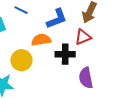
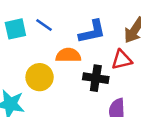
blue line: (21, 10) -> (44, 25), moved

